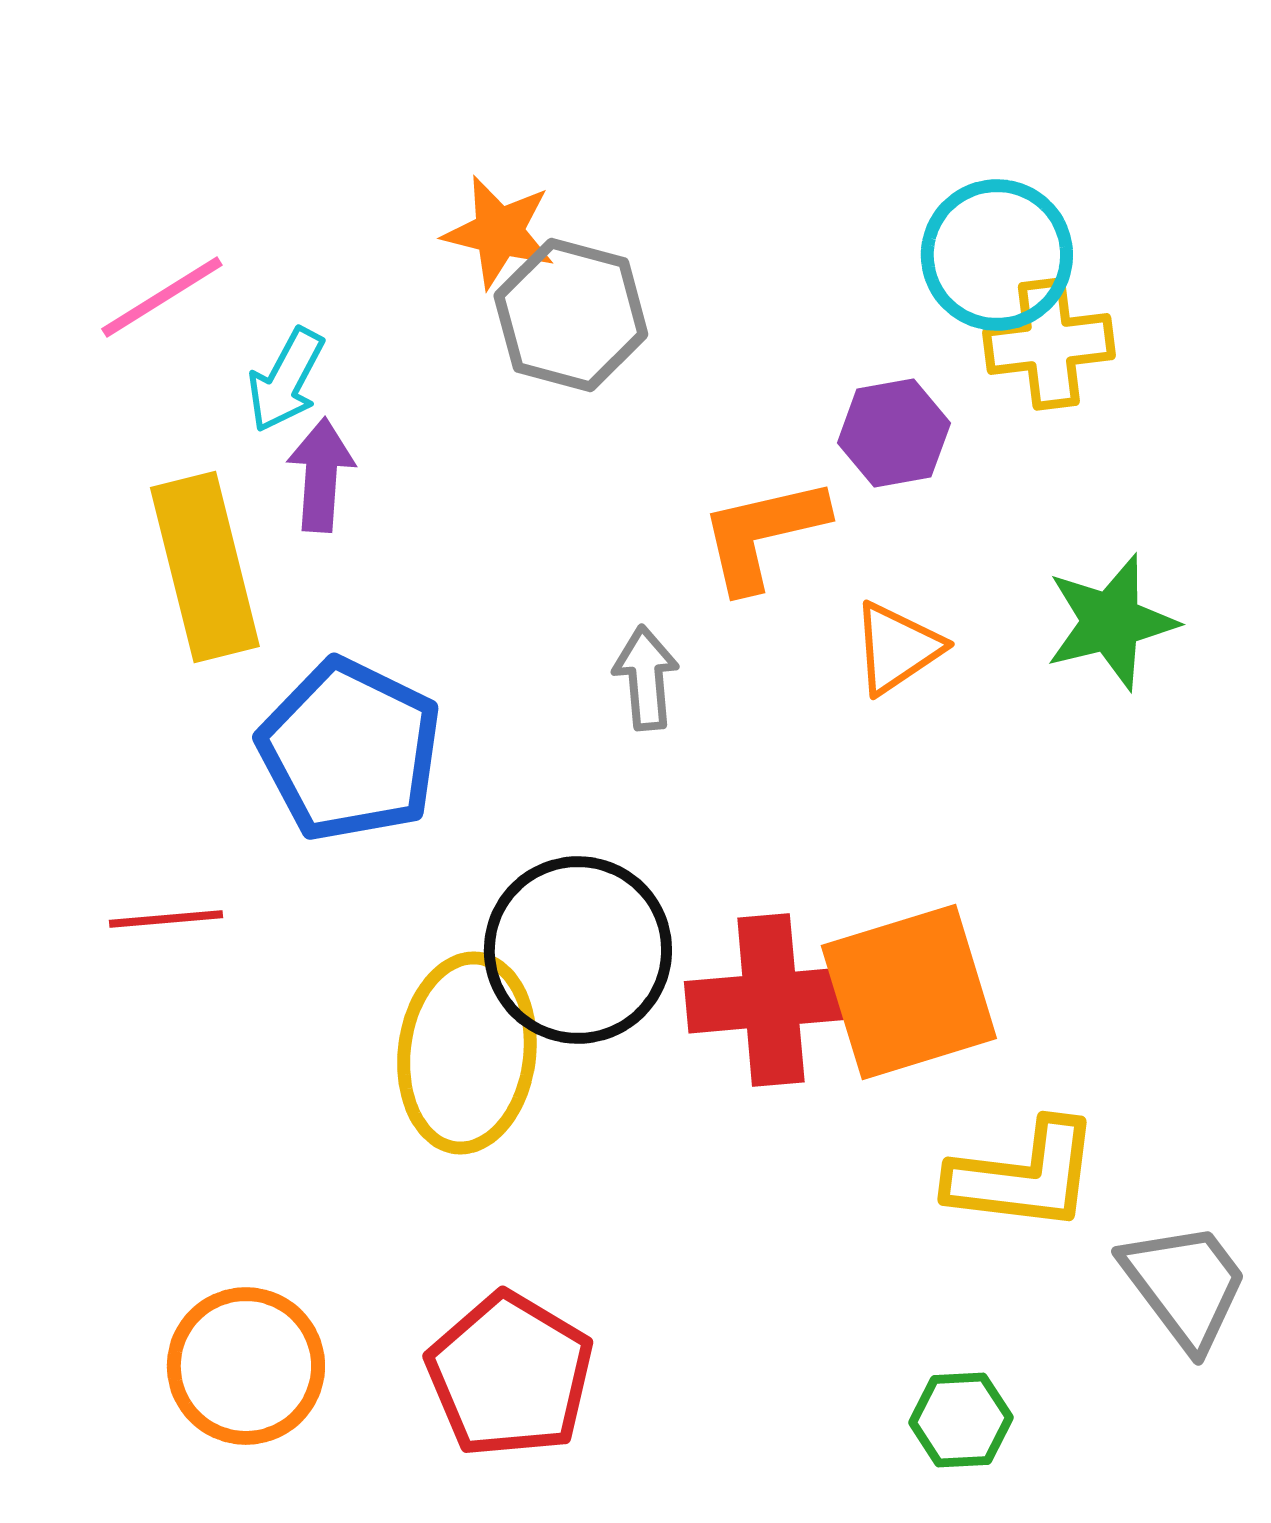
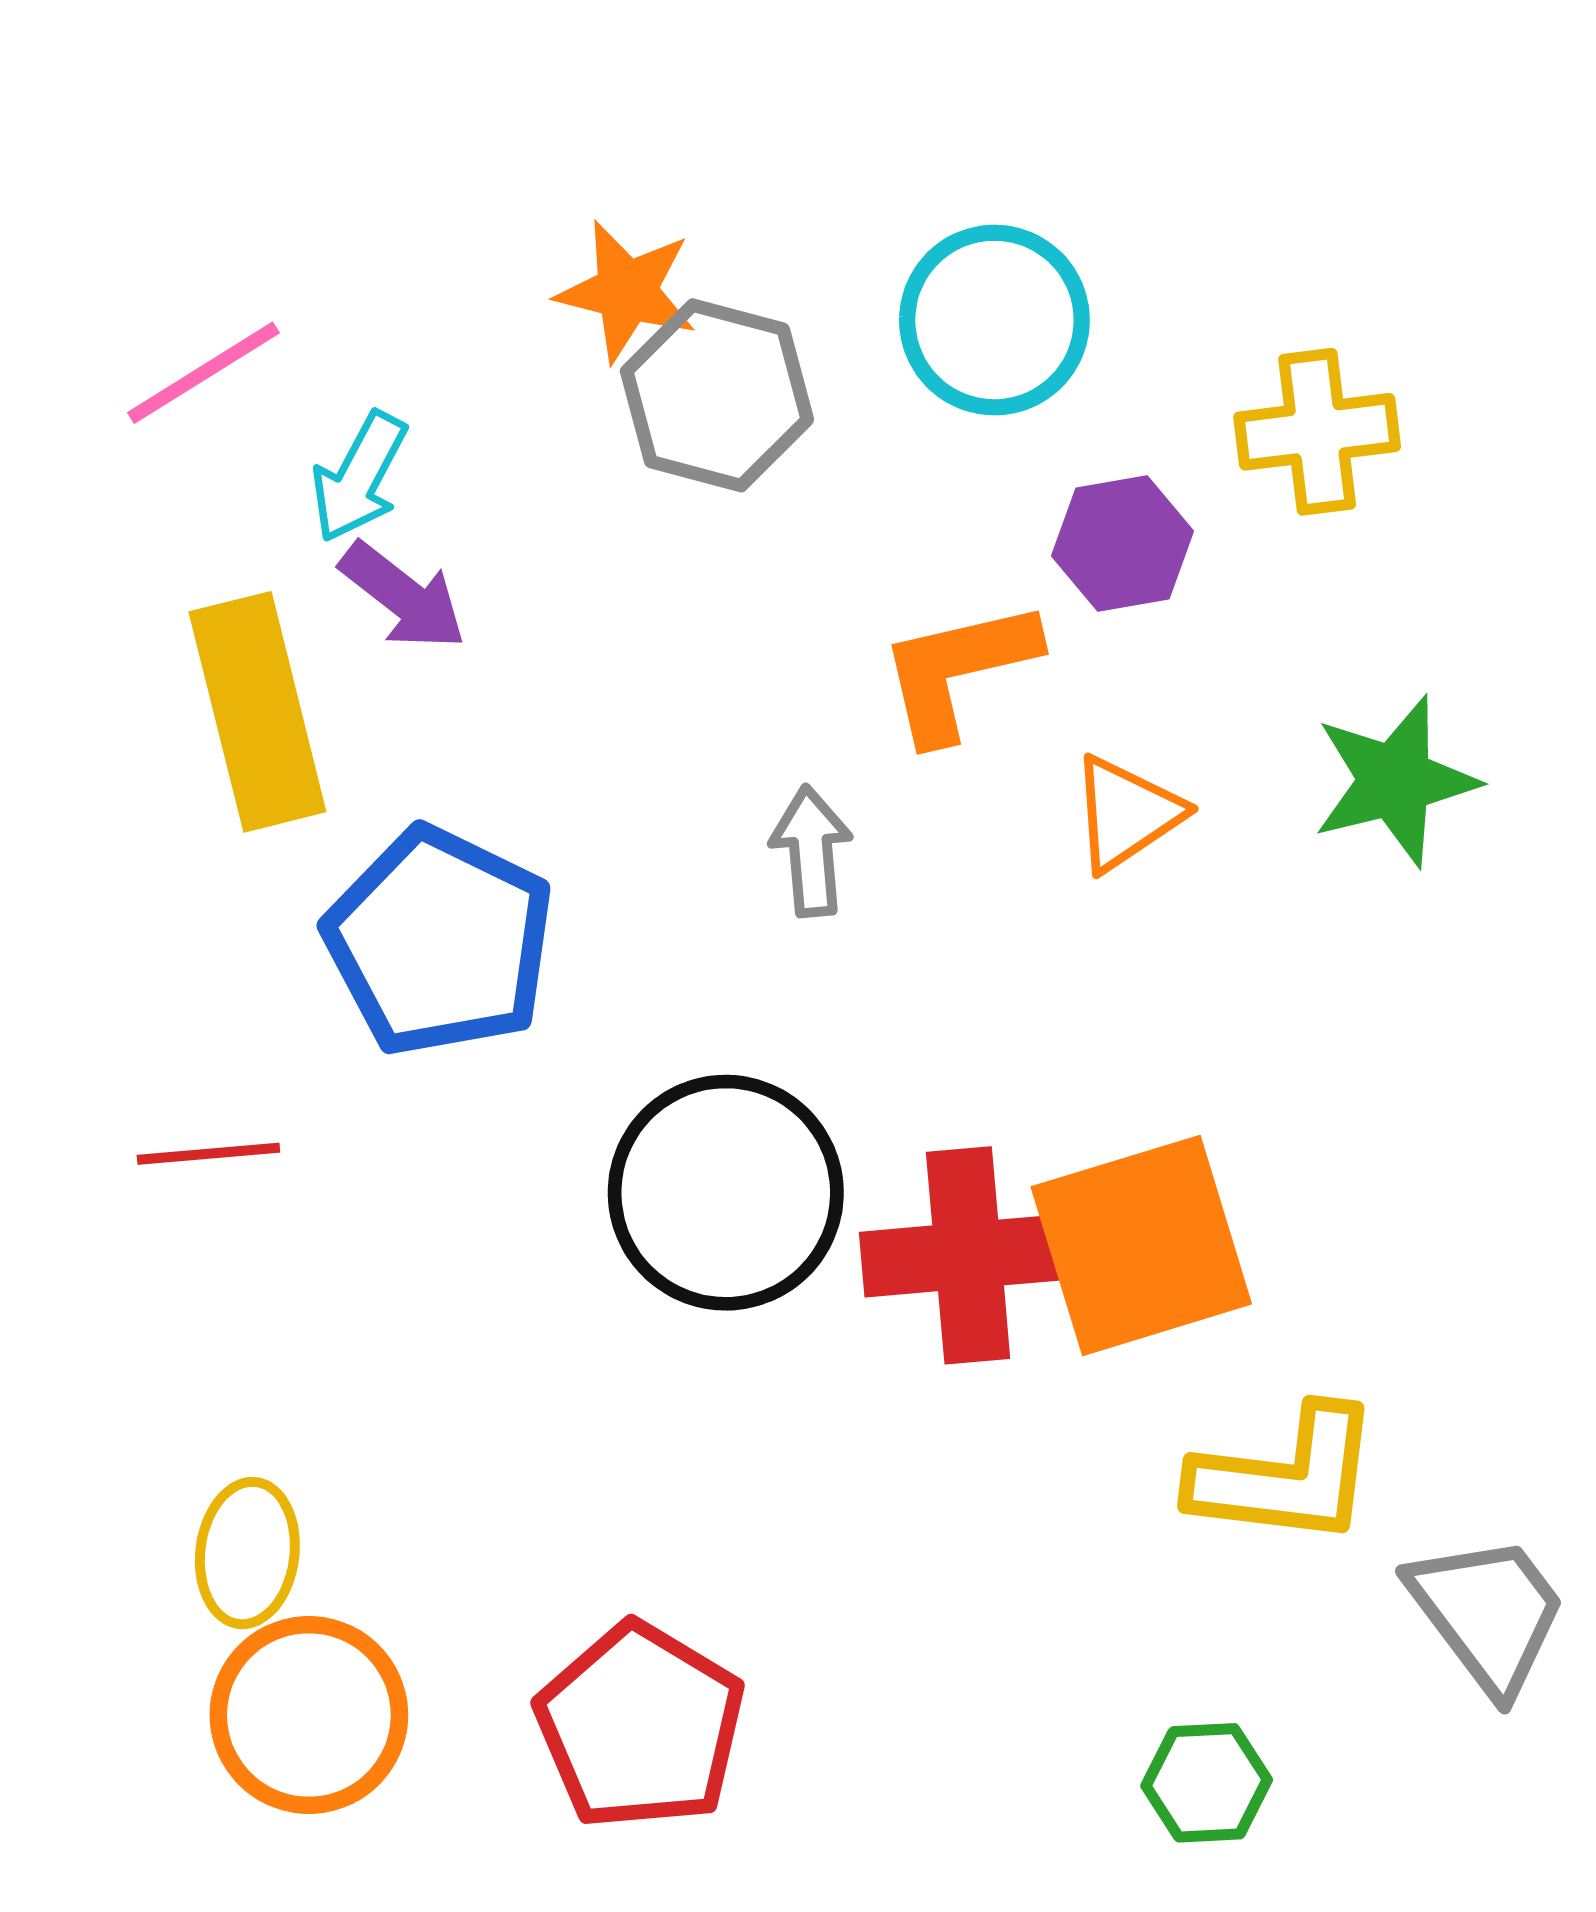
cyan circle: (997, 255) -> (994, 320), moved
purple arrow: (321, 475) -> (403, 596), turned 124
yellow ellipse: (467, 1053) -> (247, 1553), moved, size x0.6

